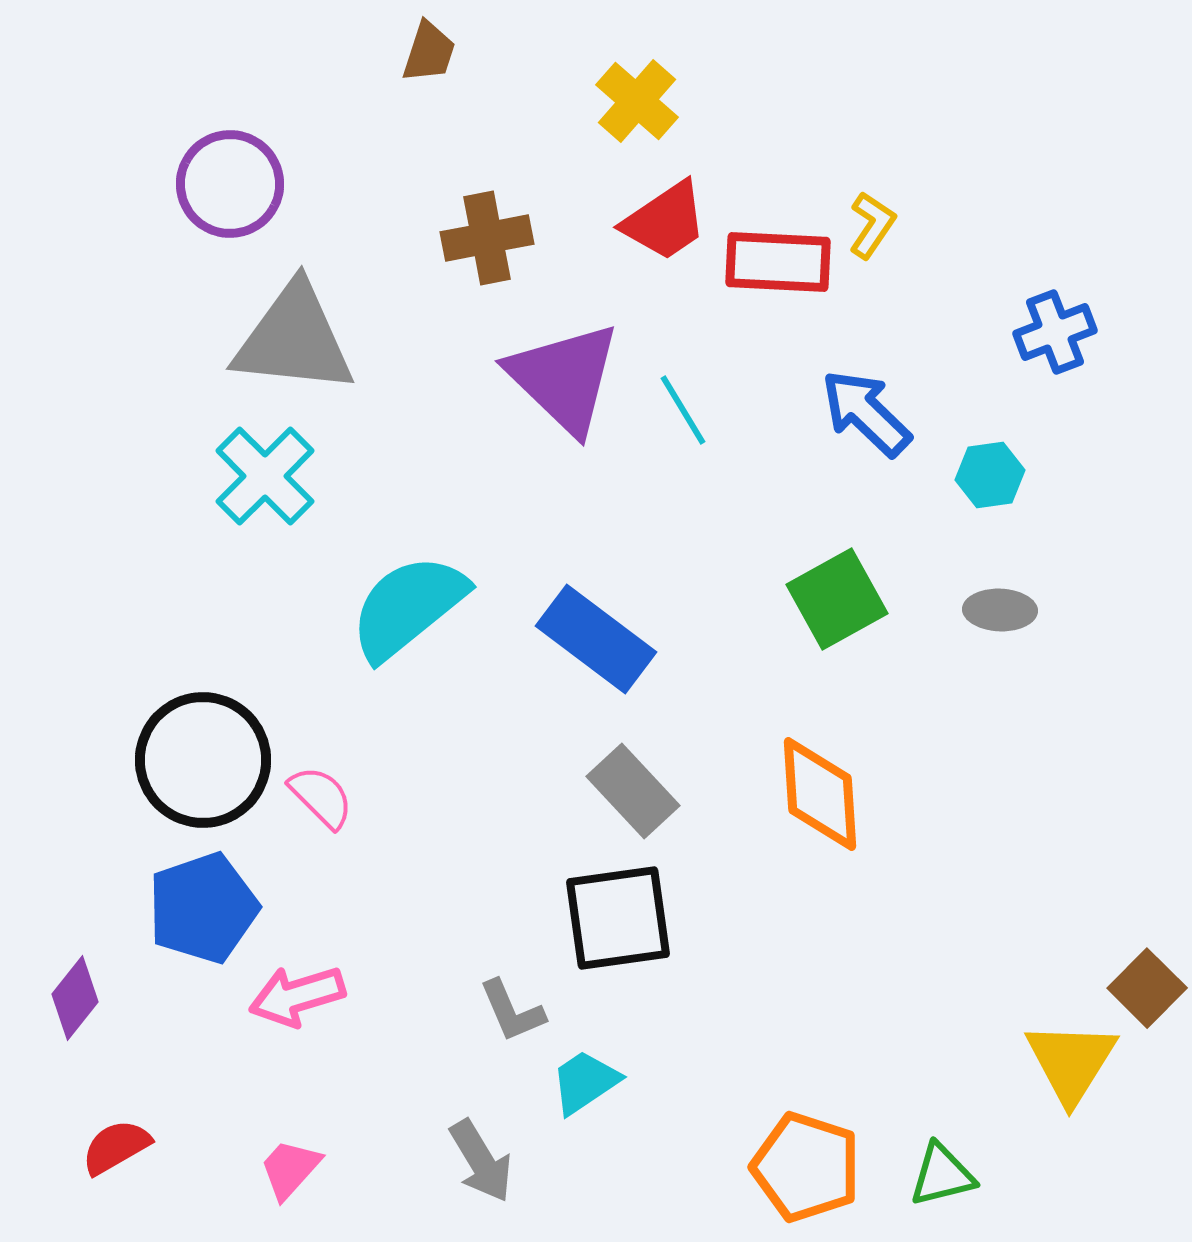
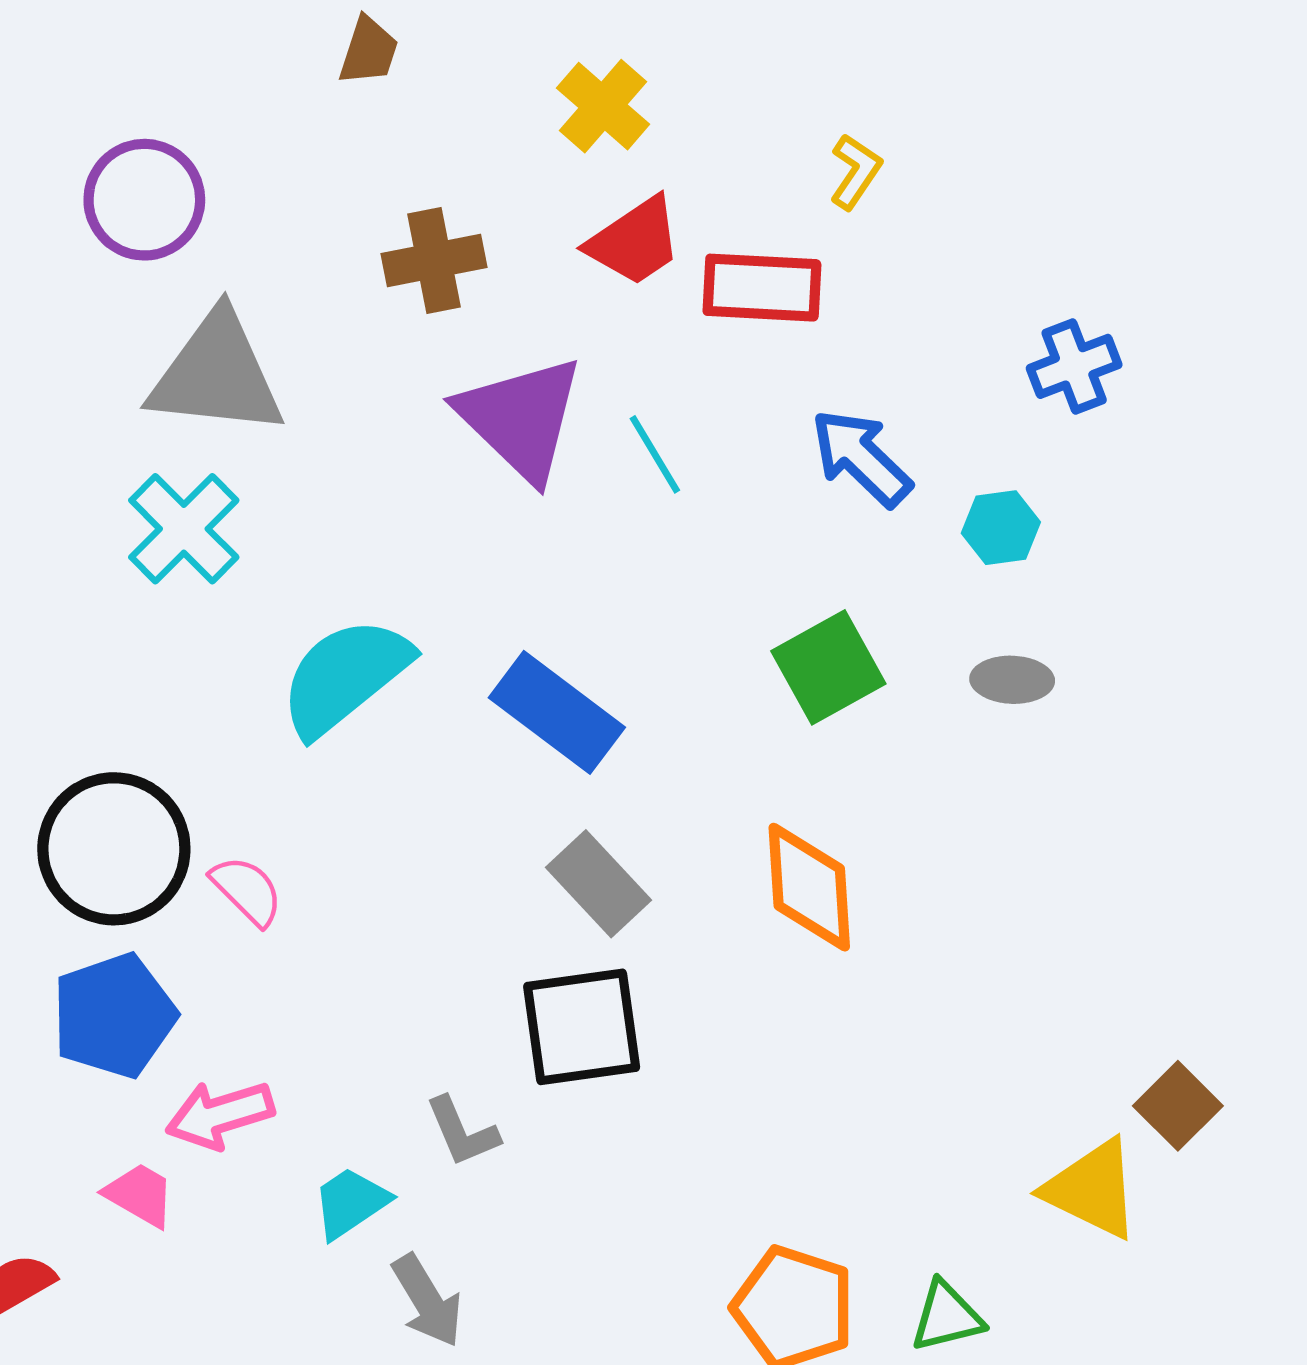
yellow L-shape: (872, 225) -> (855, 171), moved
yellow triangle: (1071, 1062) -> (1092, 1189), turned -36
cyan trapezoid: (585, 1082) -> (351, 1203), moved
pink trapezoid: (290, 1169) -> (140, 1195), moved, turned 78

